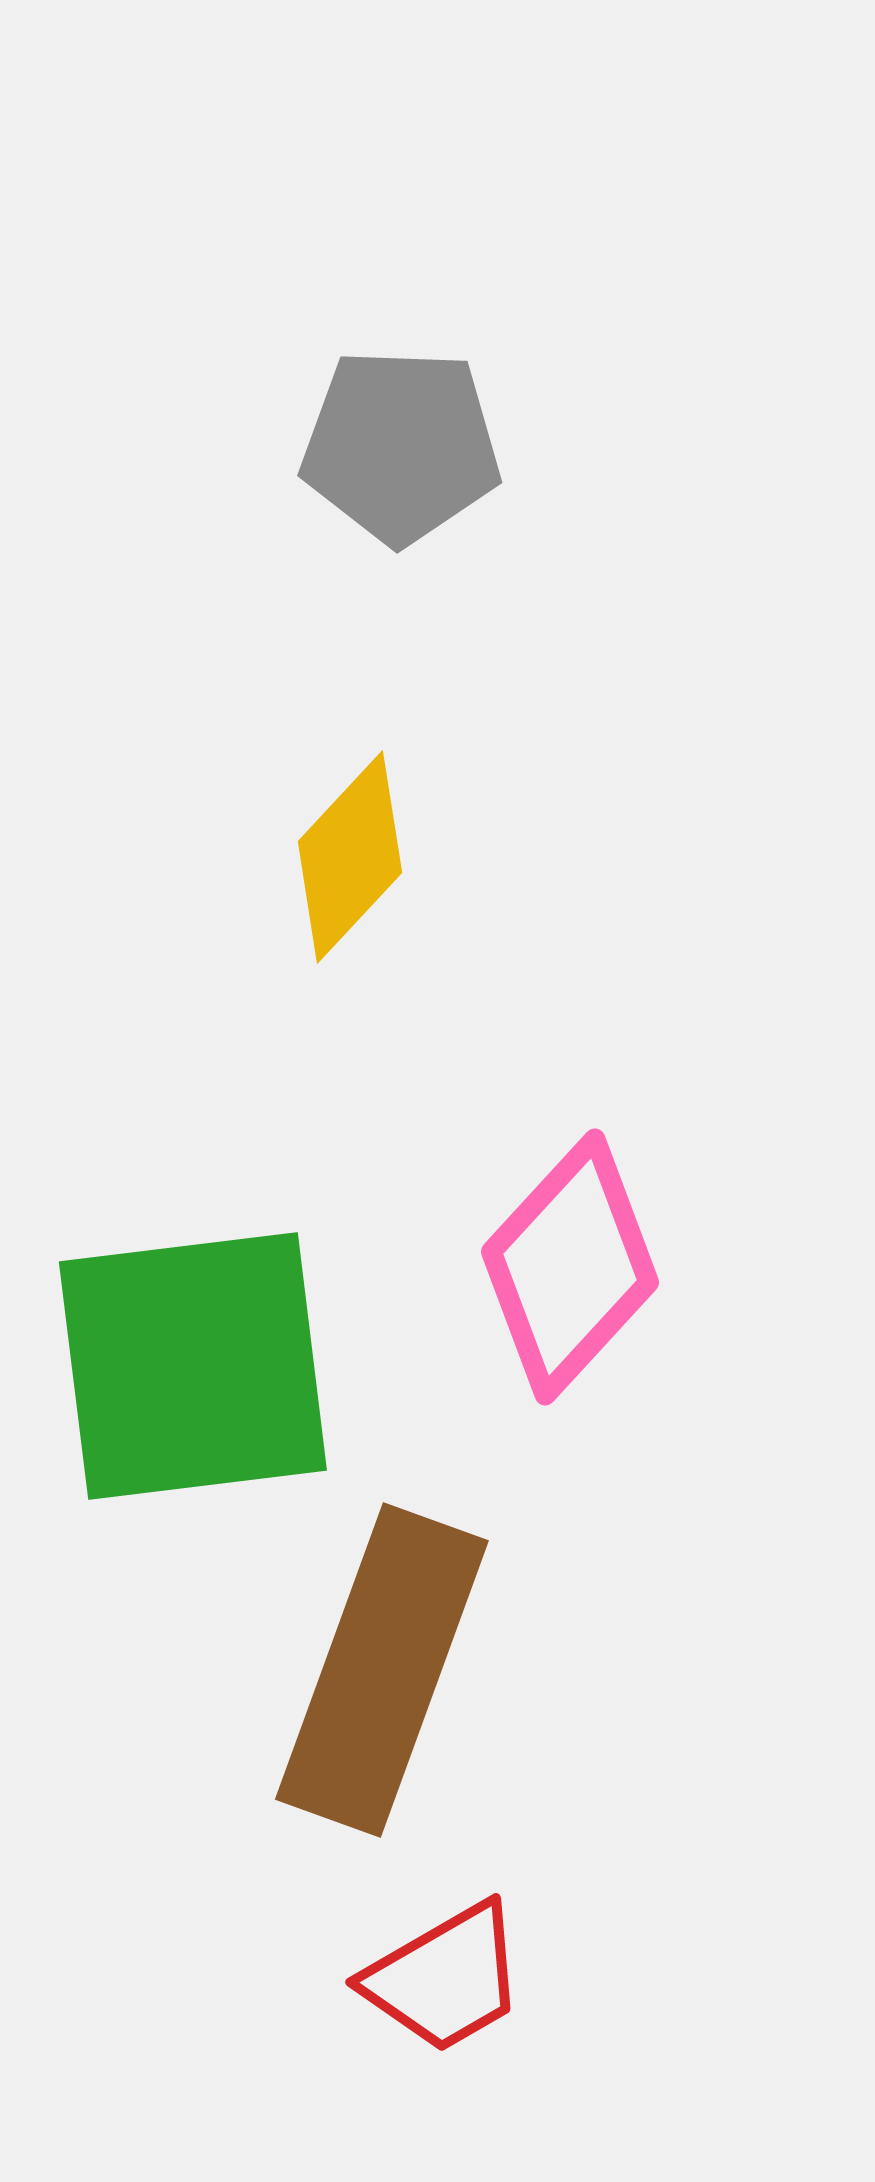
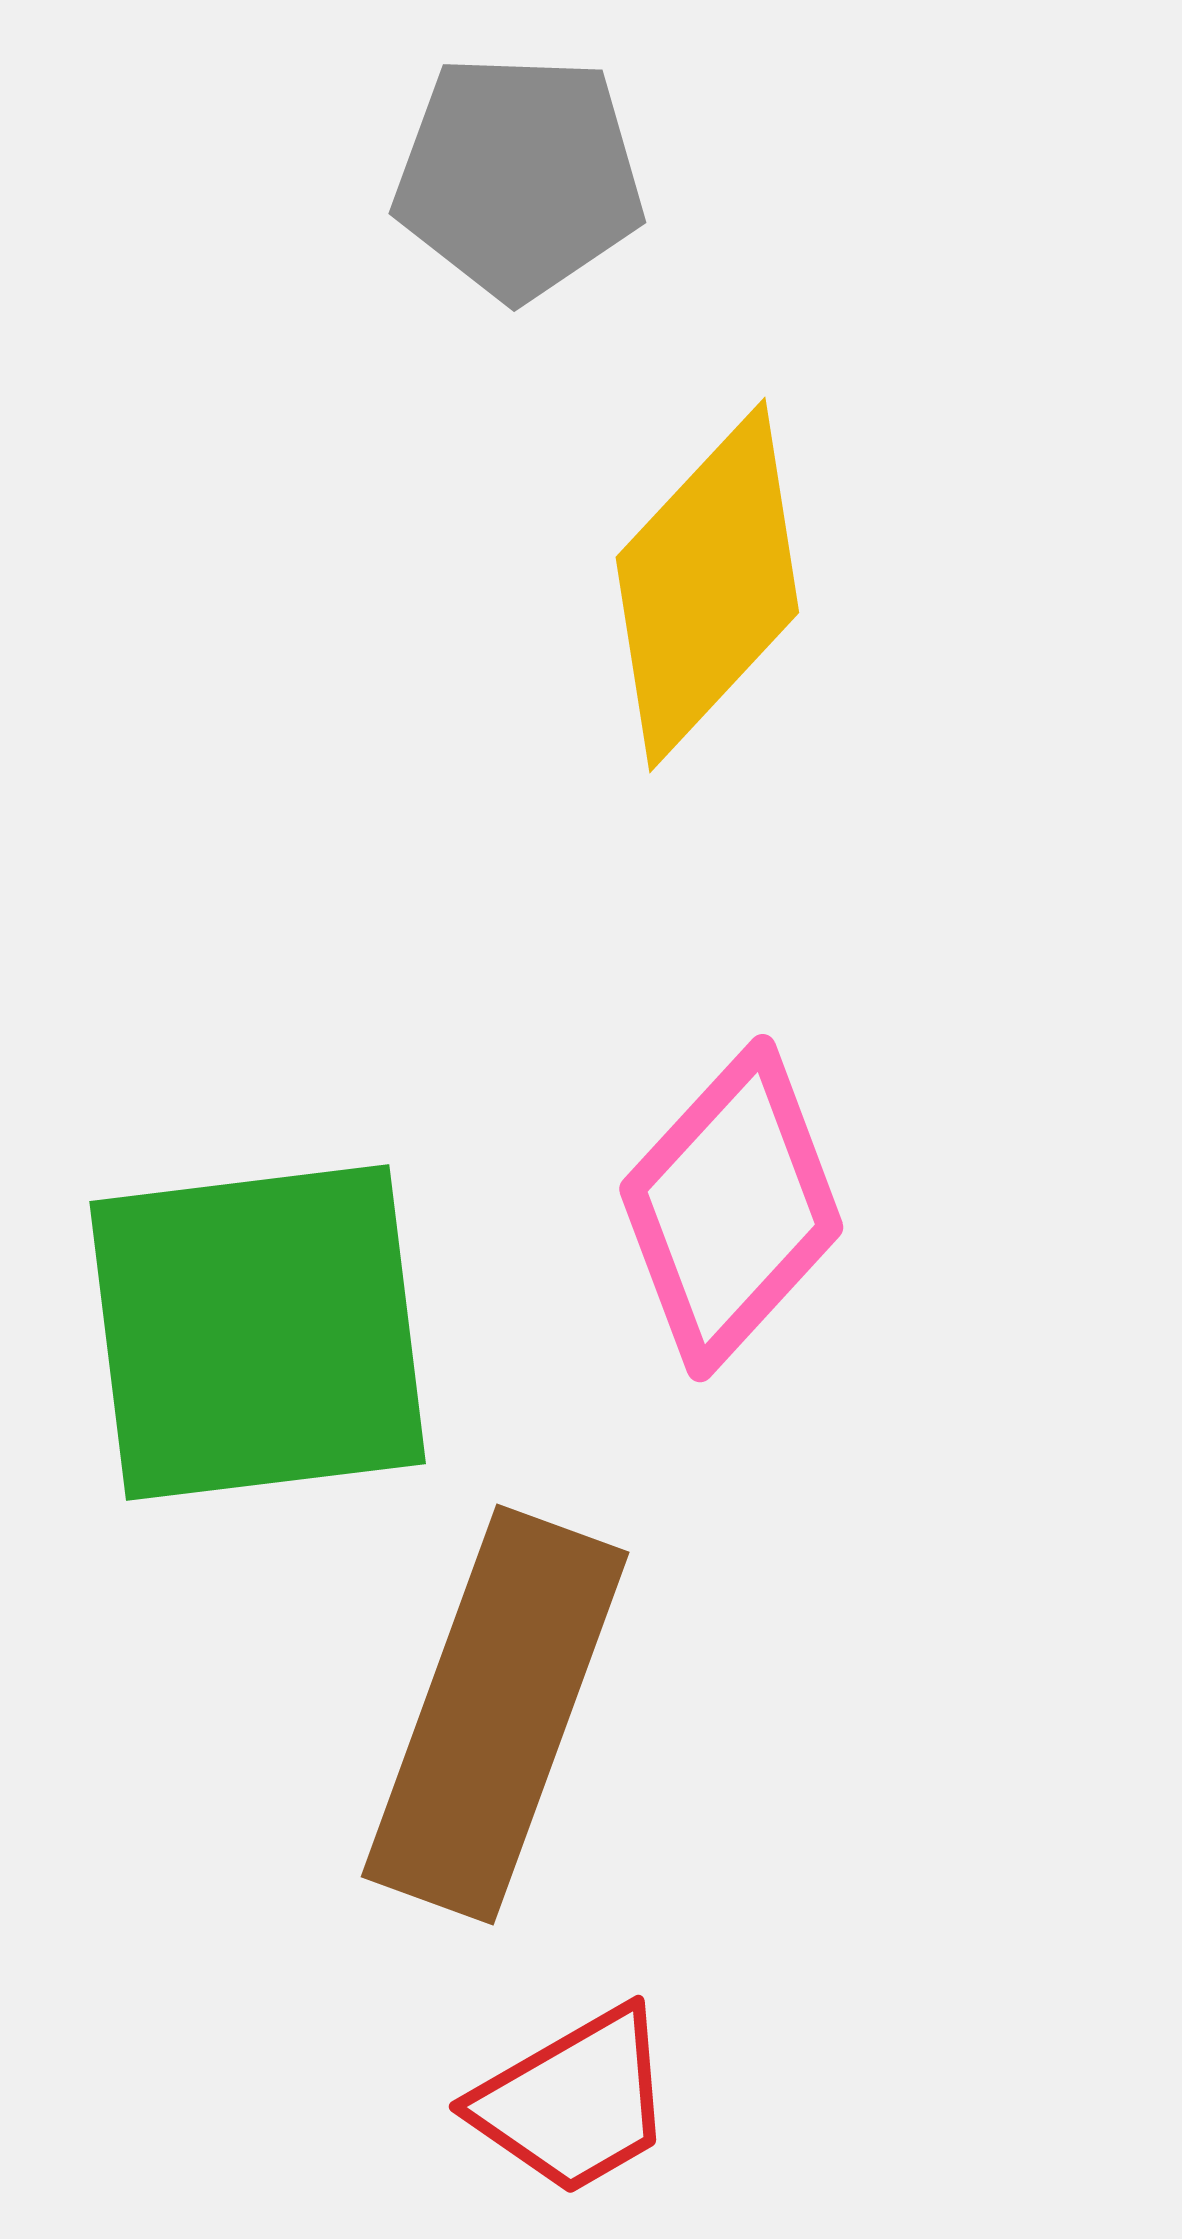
yellow diamond: (350, 857) -> (707, 585), moved, size x1.4

